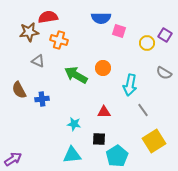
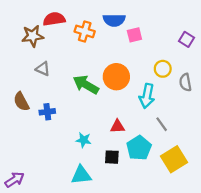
pink square: (119, 31) -> (134, 35), turned -32
orange cross: (59, 40) -> (85, 31), moved
yellow circle: (147, 43) -> (163, 69), moved
orange circle: (103, 68) -> (116, 77), size x1.5
gray semicircle: (164, 73) -> (185, 82), turned 49
cyan pentagon: (117, 156) -> (139, 148), moved

